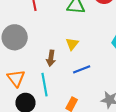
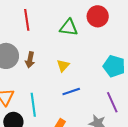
brown arrow: (51, 58) -> (30, 60), moved

